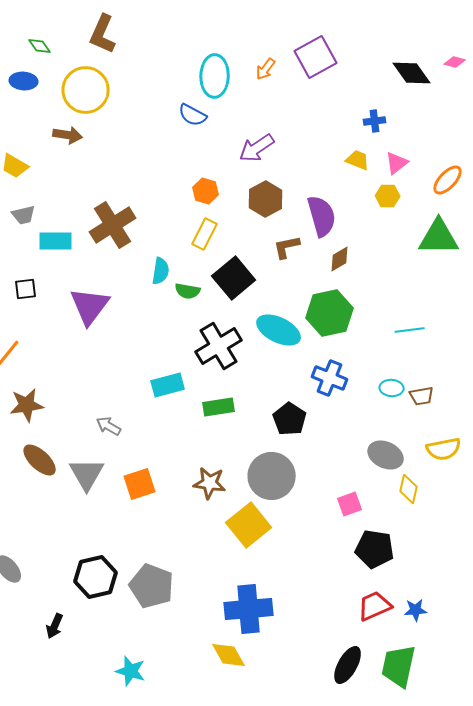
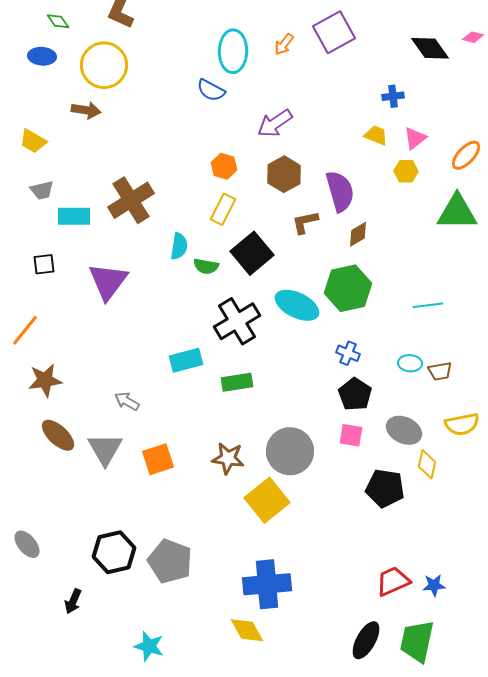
blue cross: (330, 378) -> (348, 353), size x0.7
black pentagon: (290, 419) -> (355, 394), moved
pink square: (350, 504) -> (351, 435), moved, turned 30
black pentagon: (375, 549) -> (385, 488), moved

